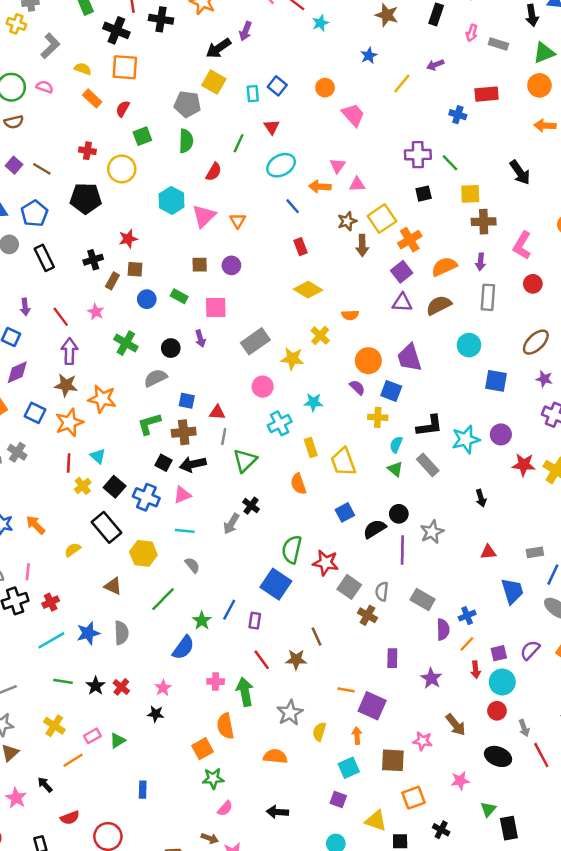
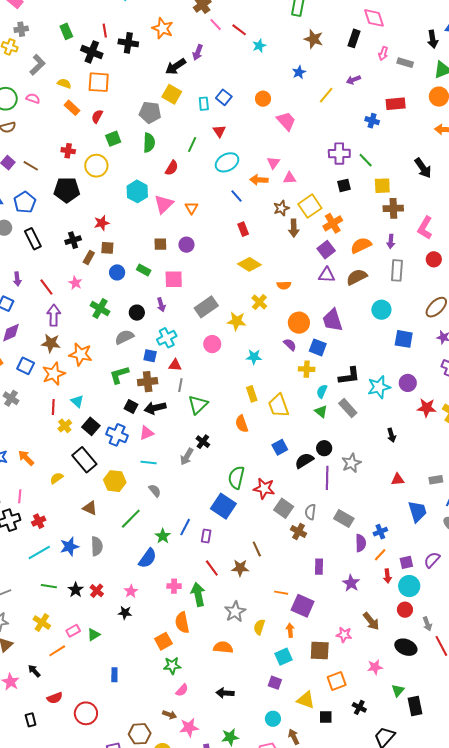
cyan cross: (280, 423) -> (167, 338), moved

